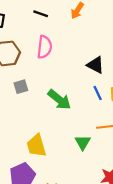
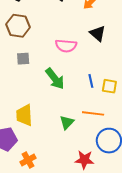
pink semicircle: (45, 47) -> (66, 46), moved, turned 75
black triangle: (96, 65) -> (98, 33), moved

